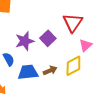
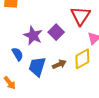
purple star: (25, 41) -> (33, 35), turned -30
blue trapezoid: (28, 72) -> (37, 67), turned -65

